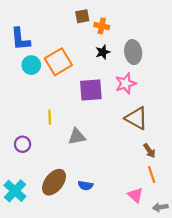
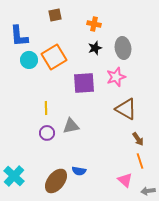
brown square: (82, 16) -> (55, 15), moved
purple circle: (23, 144) -> (47, 133), moved
brown ellipse: (54, 182) -> (56, 181), moved

